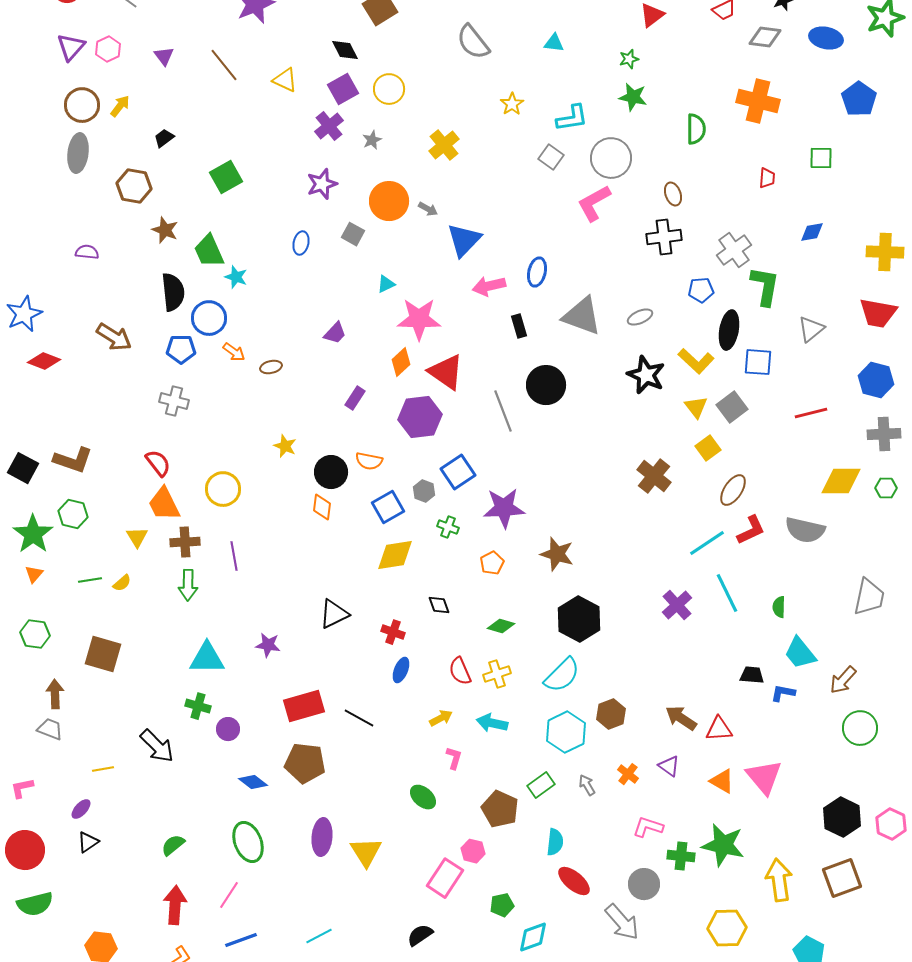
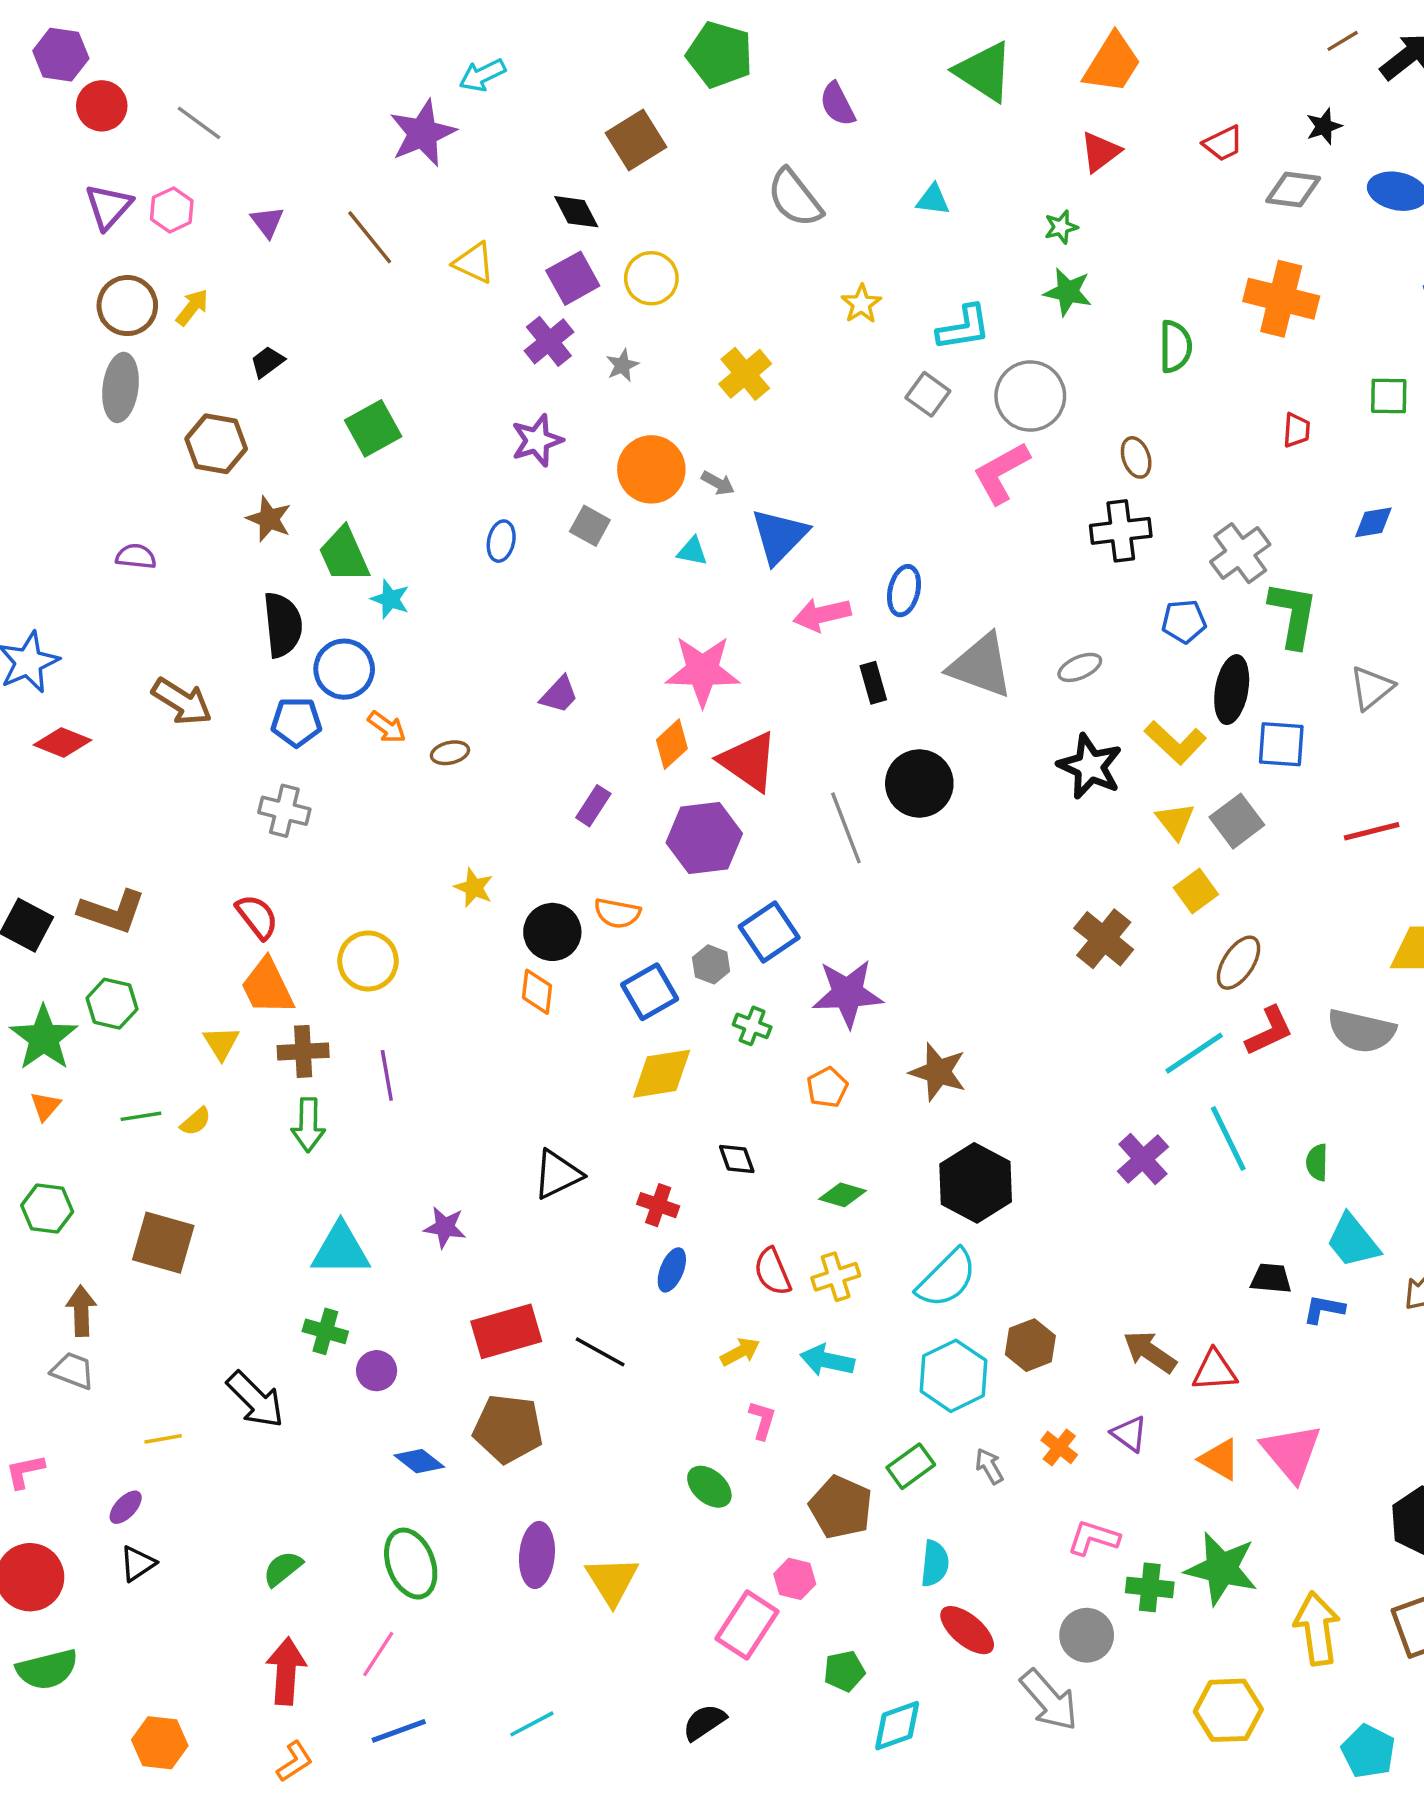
cyan triangle: (386, 284) -> (692, 551), moved, turned 36

